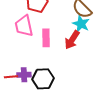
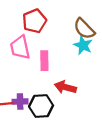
red arrow: (72, 40) -> (65, 87), moved, turned 72

